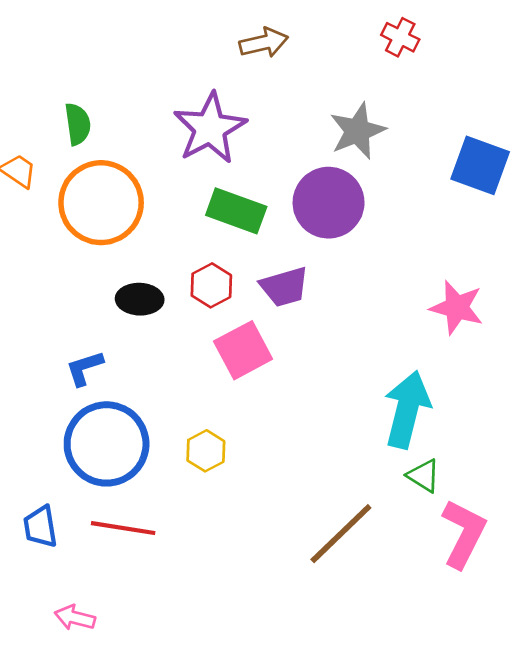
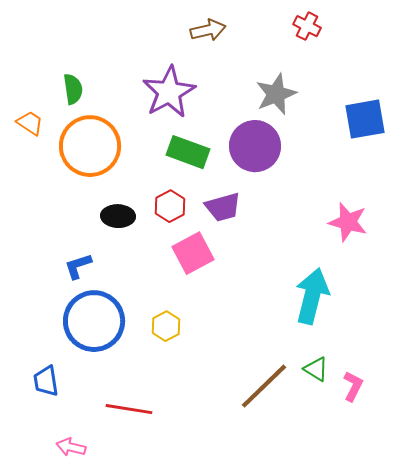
blue square: (480, 165) -> (365, 119), turned -30
green triangle: (424, 476) -> (316, 369), moved
red line: (123, 528) -> (129, 409), moved
pink L-shape: (464, 534) -> (353, 386), size x0.6

